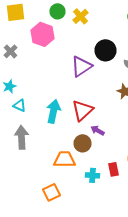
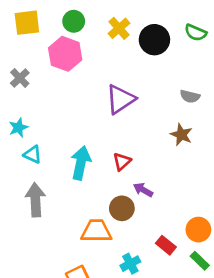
green circle: (58, 11) -> (74, 21), moved
black circle: (106, 50) -> (154, 40), moved
red triangle: (82, 110) -> (122, 162), size x0.6
red rectangle: (114, 169) -> (166, 245), turned -40
cyan cross: (92, 175) -> (130, 264), moved, turned -32

